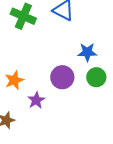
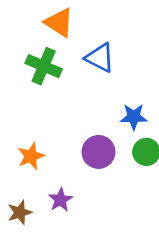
purple star: (36, 100) -> (60, 200), moved

